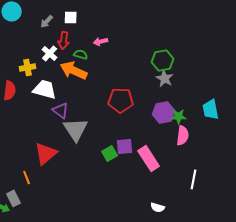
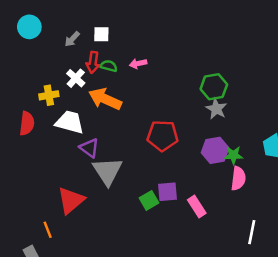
green semicircle: (81, 54) -> (109, 66), moved
pink rectangle: (149, 158) -> (197, 207), size x0.7

